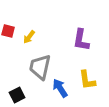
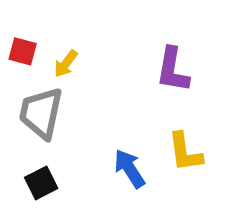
gray trapezoid: (40, 67) -> (41, 113), moved

